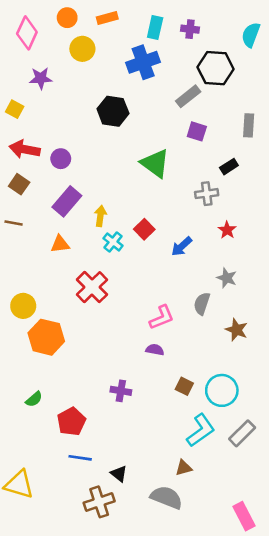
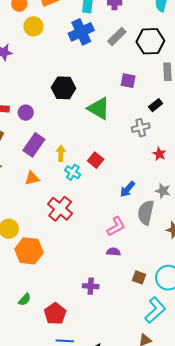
black hexagon: (216, 68) -> (150, 41), moved
gray rectangle: (188, 96) -> (117, 36), moved
black hexagon: (113, 111) -> (64, 88), moved
blue arrow: (182, 246) -> (128, 189), moved
gray semicircle: (202, 304) -> (146, 213), size x1.4

